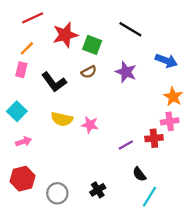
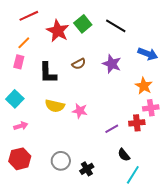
red star: (65, 35) -> (58, 31), turned -30
green square: (92, 45) -> (83, 24), moved, turned 30
black L-shape: (54, 82) -> (48, 73), turned 35
orange star: (173, 97) -> (144, 86), moved
gray circle: (57, 193) -> (61, 161), moved

